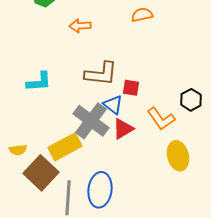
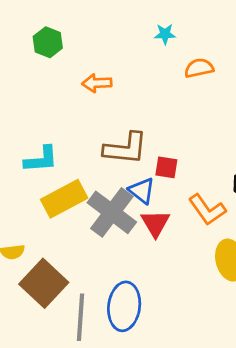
orange semicircle: (142, 15) -> (199, 68), moved
red triangle: (123, 129) -> (155, 223), turned -30
yellow rectangle: (65, 147) -> (64, 199), moved

